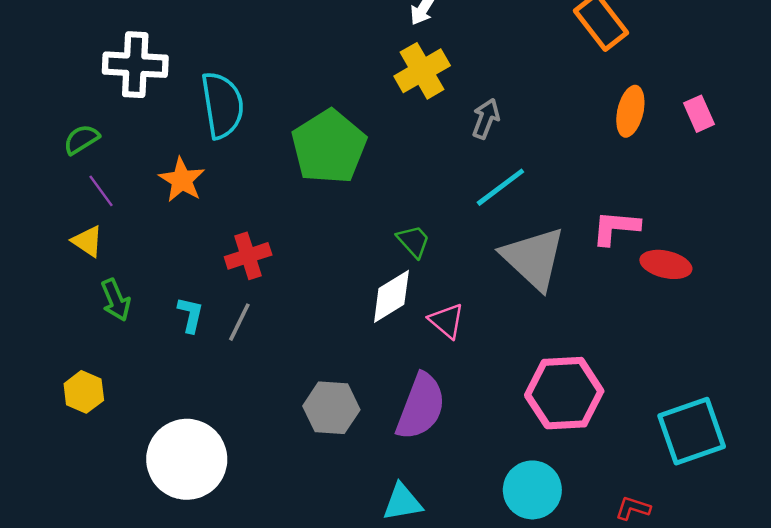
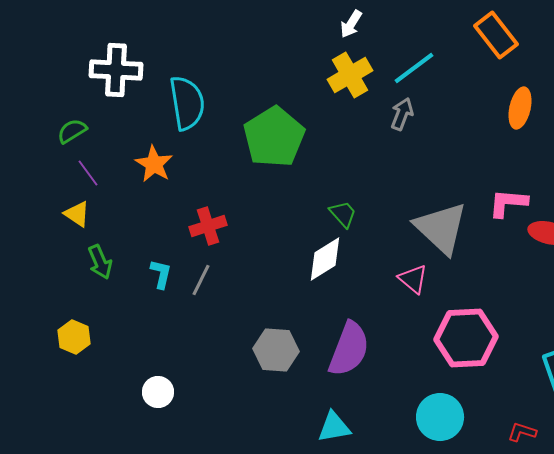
cyan line: (500, 187) -> (414, 68), moved
pink triangle: (447, 321) -> (413, 279), moved
white circle: (187, 459) -> (158, 392), size x0.5

